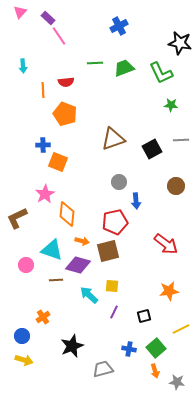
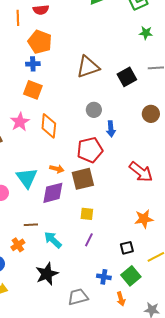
blue cross: (43, 145) -> (33, 64), moved
orange diamond: (67, 214) -> (49, 126), moved
cyan triangle: (52, 250) -> (27, 178), turned 35
purple diamond: (78, 265) -> (53, 193), turned -30
brown line: (56, 280) -> (31, 225), moved
cyan arrow: (89, 295) -> (53, 240), moved
black square: (144, 316) -> (127, 248), moved
orange arrow: (155, 371) -> (121, 299), moved

